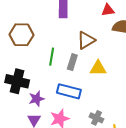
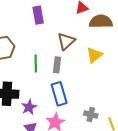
yellow triangle: (98, 68) -> (94, 55), moved, turned -30
blue rectangle: (69, 91) -> (59, 94), turned 70

